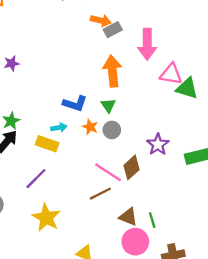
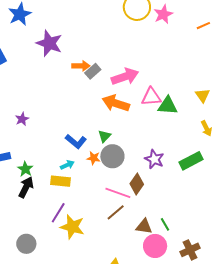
pink arrow: (147, 44) -> (125, 77), turned -96
purple star: (12, 63) -> (22, 119), moved
orange arrow: (112, 71) -> (116, 103), moved, turned -52
blue L-shape: (75, 104) -> (76, 141), turned 35
green triangle: (108, 105) -> (104, 136), turned 32
gray circle: (112, 130) -> (112, 156), size x1.5
yellow star: (46, 218) -> (72, 227), moved

